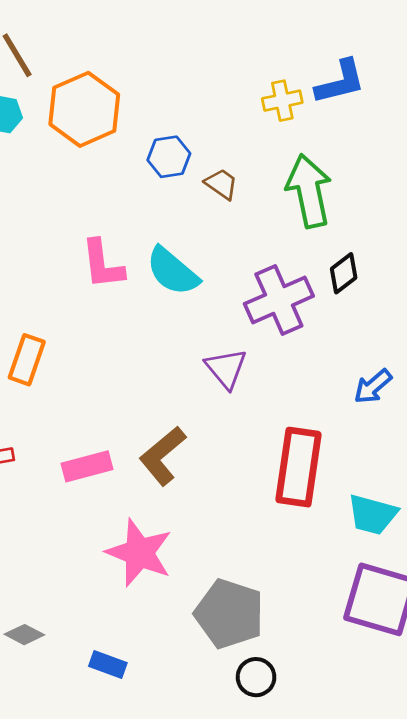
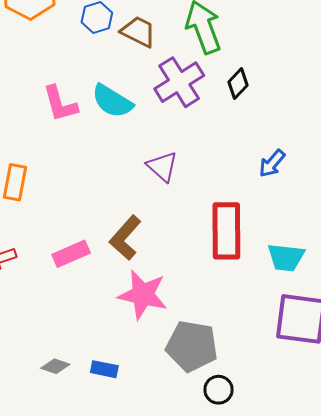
brown trapezoid: (221, 184) -> (138, 32), size x1.4
purple cross: (279, 300) -> (179, 82), moved
pink star: (139, 553) -> (143, 295), moved
gray diamond: (24, 635) -> (55, 366), moved
blue rectangle: (108, 664) -> (104, 369), moved

